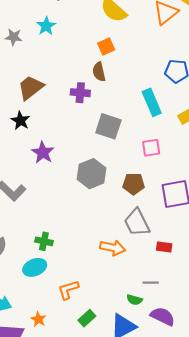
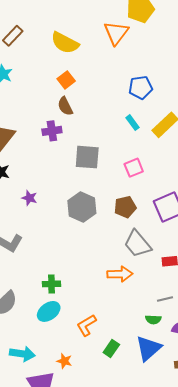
cyan rectangle: (152, 102) -> (132, 123), moved, size x0.6
purple star: (43, 153) -> (29, 198), size x0.7

